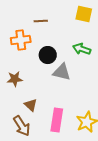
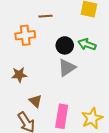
black circle: (48, 55) -> (65, 45), moved
gray triangle: (62, 72) -> (67, 68), turned -48

